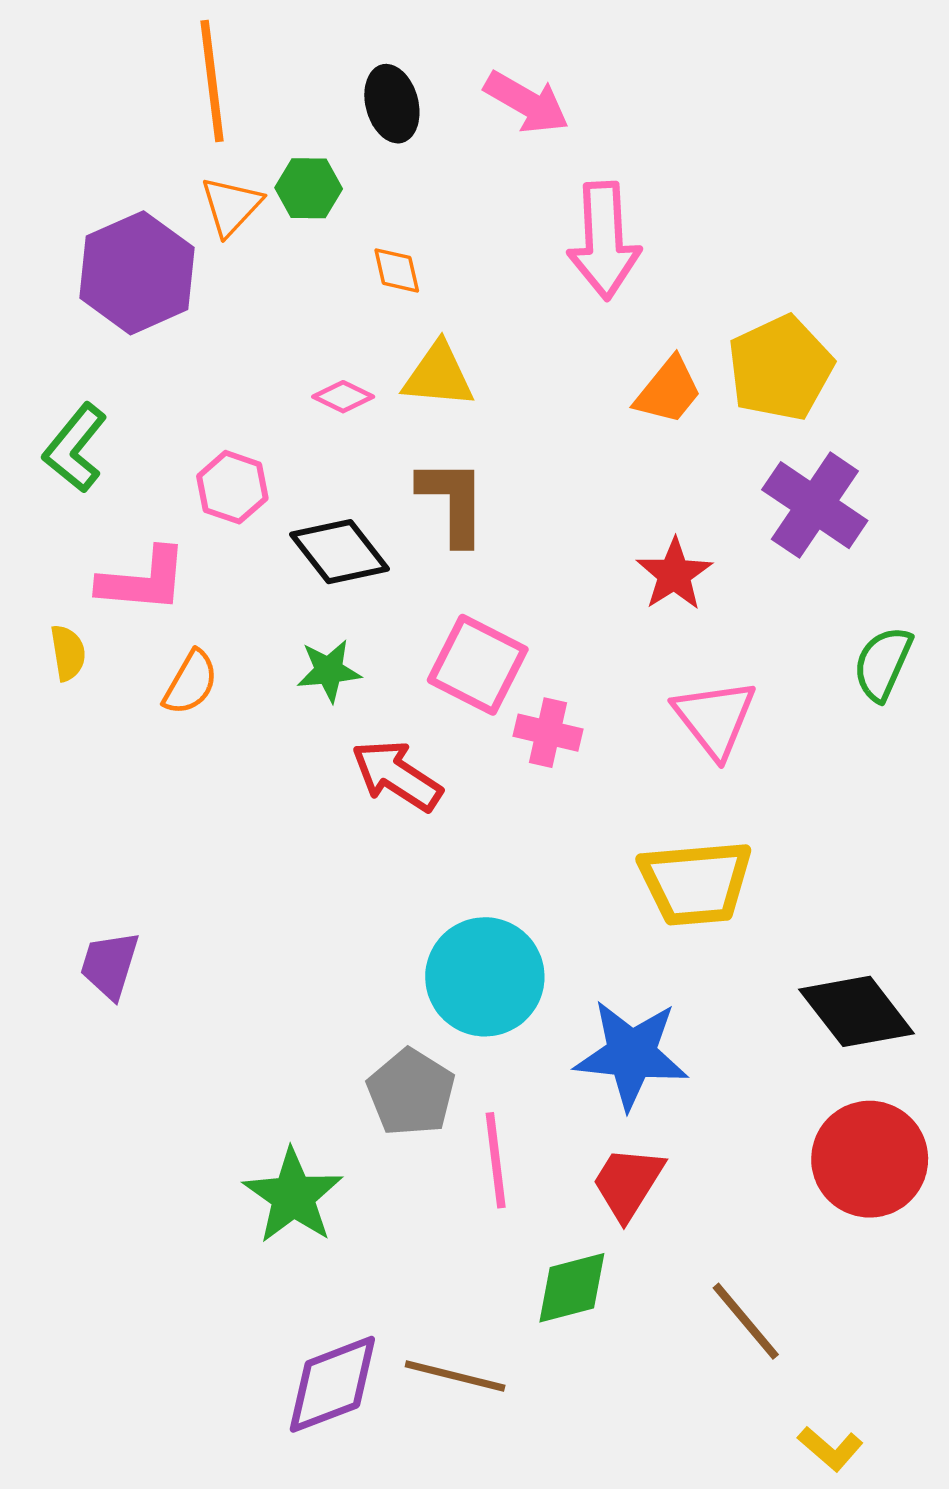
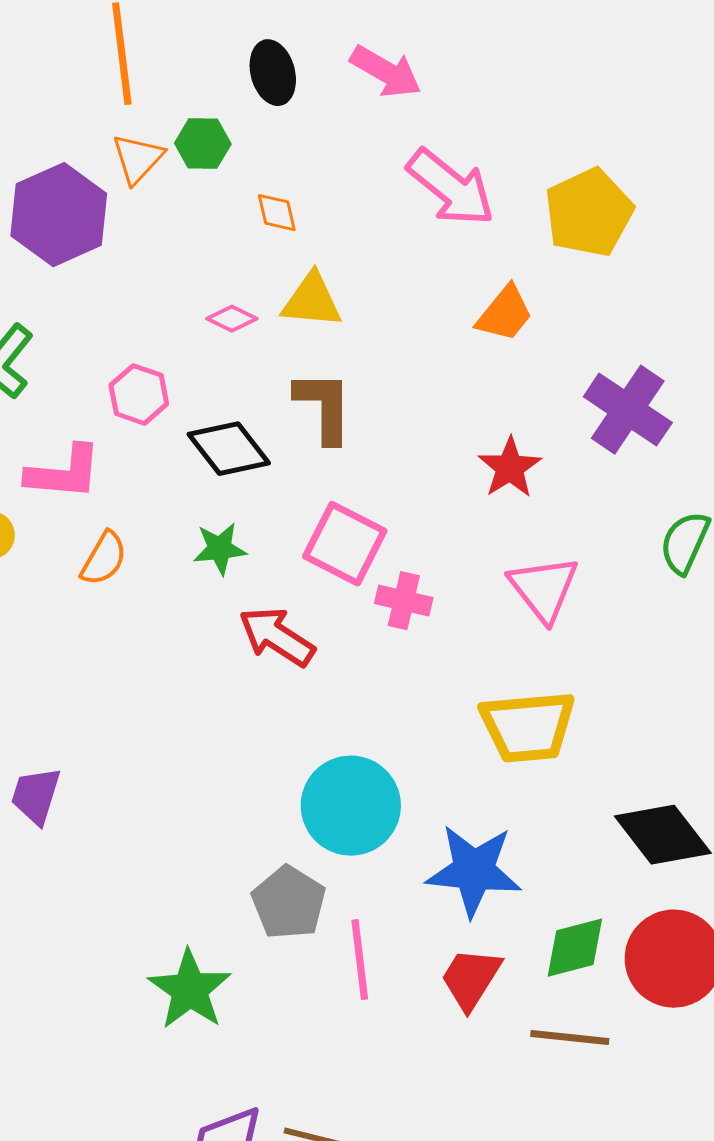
pink arrow: (604, 241) -> (451, 188), turned -48
yellow pentagon: (780, 368) -> (589, 213), moved
green diamond: (572, 1288) -> (575, 948), moved
brown line: (746, 1321) -> (570, 1038), moved, turned -44

